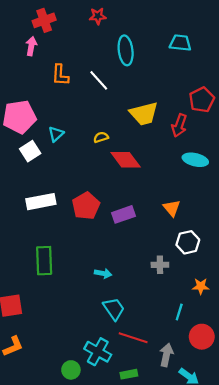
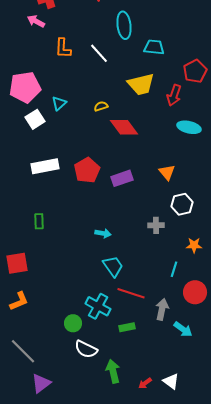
cyan trapezoid: (180, 43) -> (154, 47), moved
pink arrow: (31, 46) -> (36, 21), turned -72
green rectangle: (44, 261) -> (39, 221), moved, size x0.6

